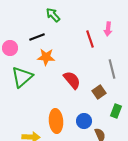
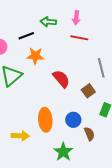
green arrow: (53, 15) -> (48, 22), moved, turned -42
pink arrow: (108, 29) -> (76, 18), moved
red line: (90, 39) -> (79, 38), turned -60

